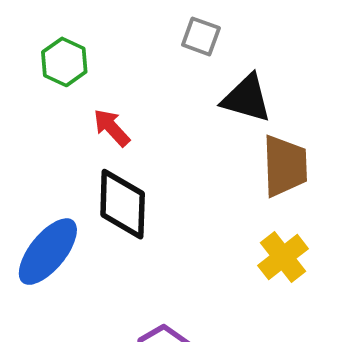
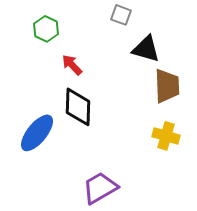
yellow cross: (283, 257) -> (166, 136), turned -36

